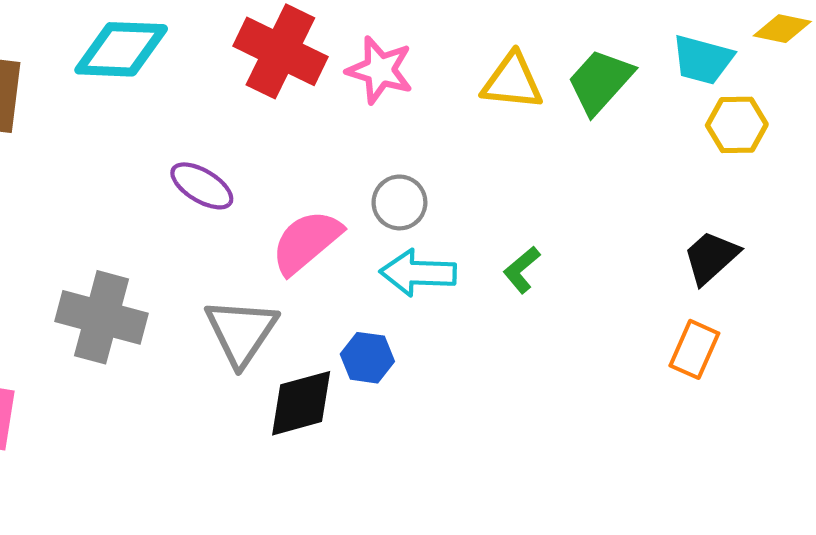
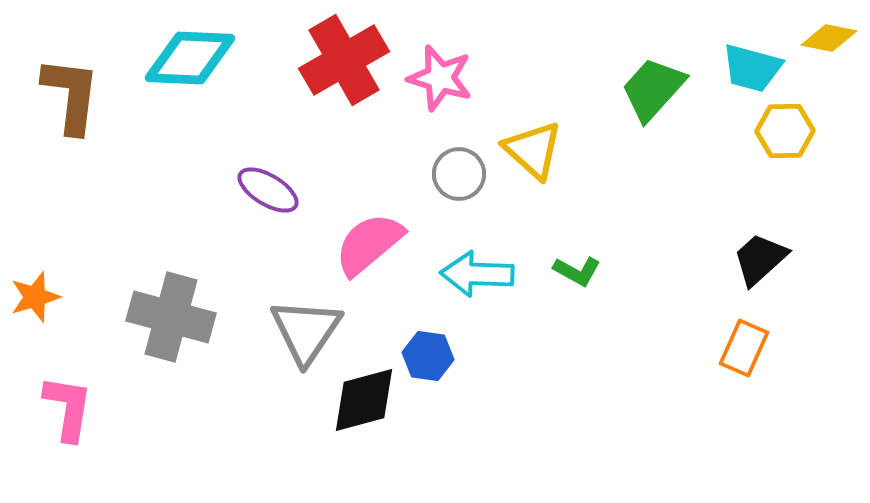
red cross: (280, 51) -> (344, 60), turned 34
yellow triangle: (512, 81) -> (533, 150), moved, turned 36
gray circle: (399, 202) -> (459, 174), moved
green L-shape: (522, 270) -> (577, 271), turned -111

